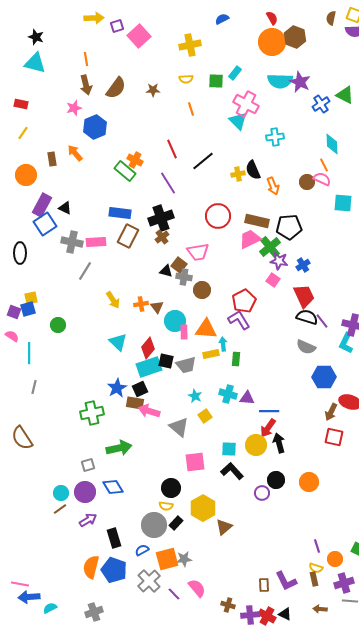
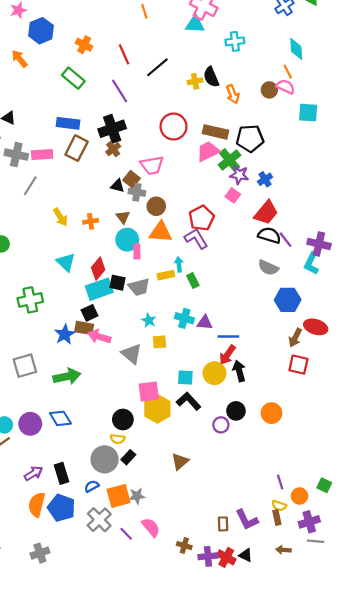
cyan triangle: (238, 121) -> (195, 24), turned -42
orange cross: (135, 160) -> (84, 45), moved
red trapezoid: (304, 296) -> (266, 213), turned 65
brown triangle: (157, 307) -> (123, 217), moved
orange triangle: (206, 329) -> (161, 232), moved
green rectangle: (236, 359) -> (193, 281), turned -32
blue star: (117, 388) -> (65, 334), moved
green cross: (92, 413) -> (30, 300), moved
yellow square: (205, 416) -> (159, 342), turned 32
gray square: (88, 465) -> (25, 366), moved, size x1.6
yellow hexagon: (203, 508) -> (157, 409), moved
purple arrow: (88, 520) -> (33, 473), moved

